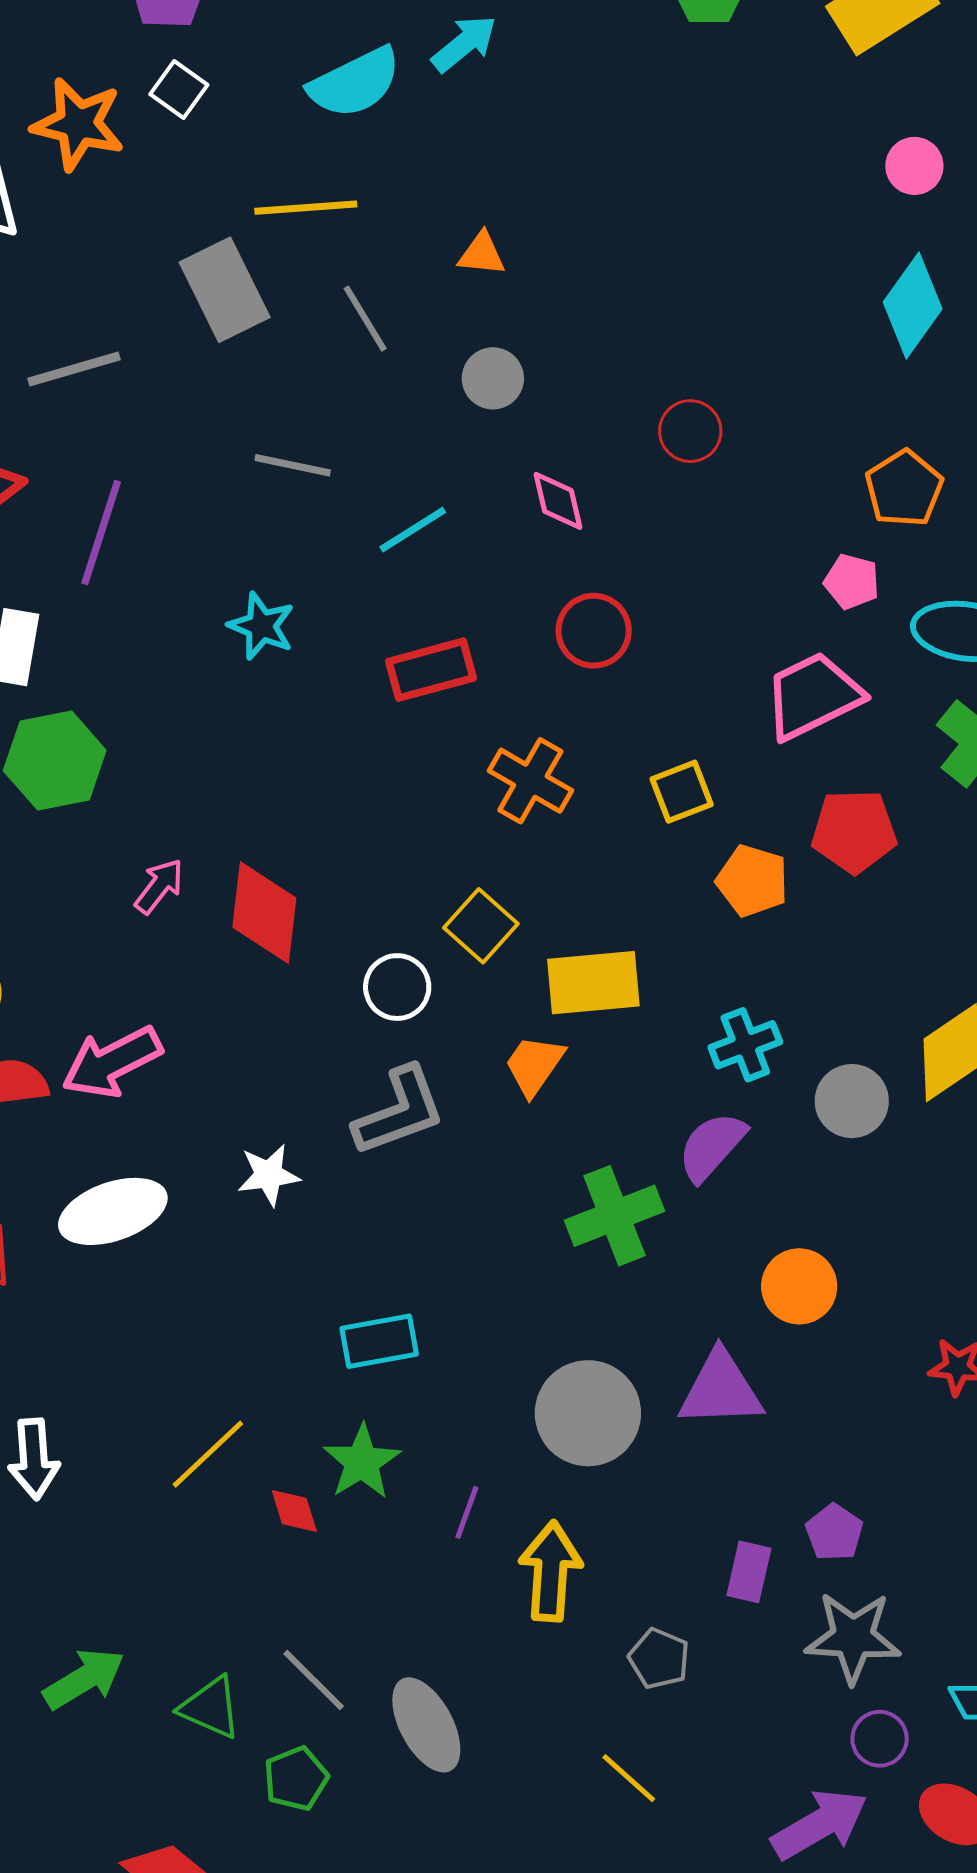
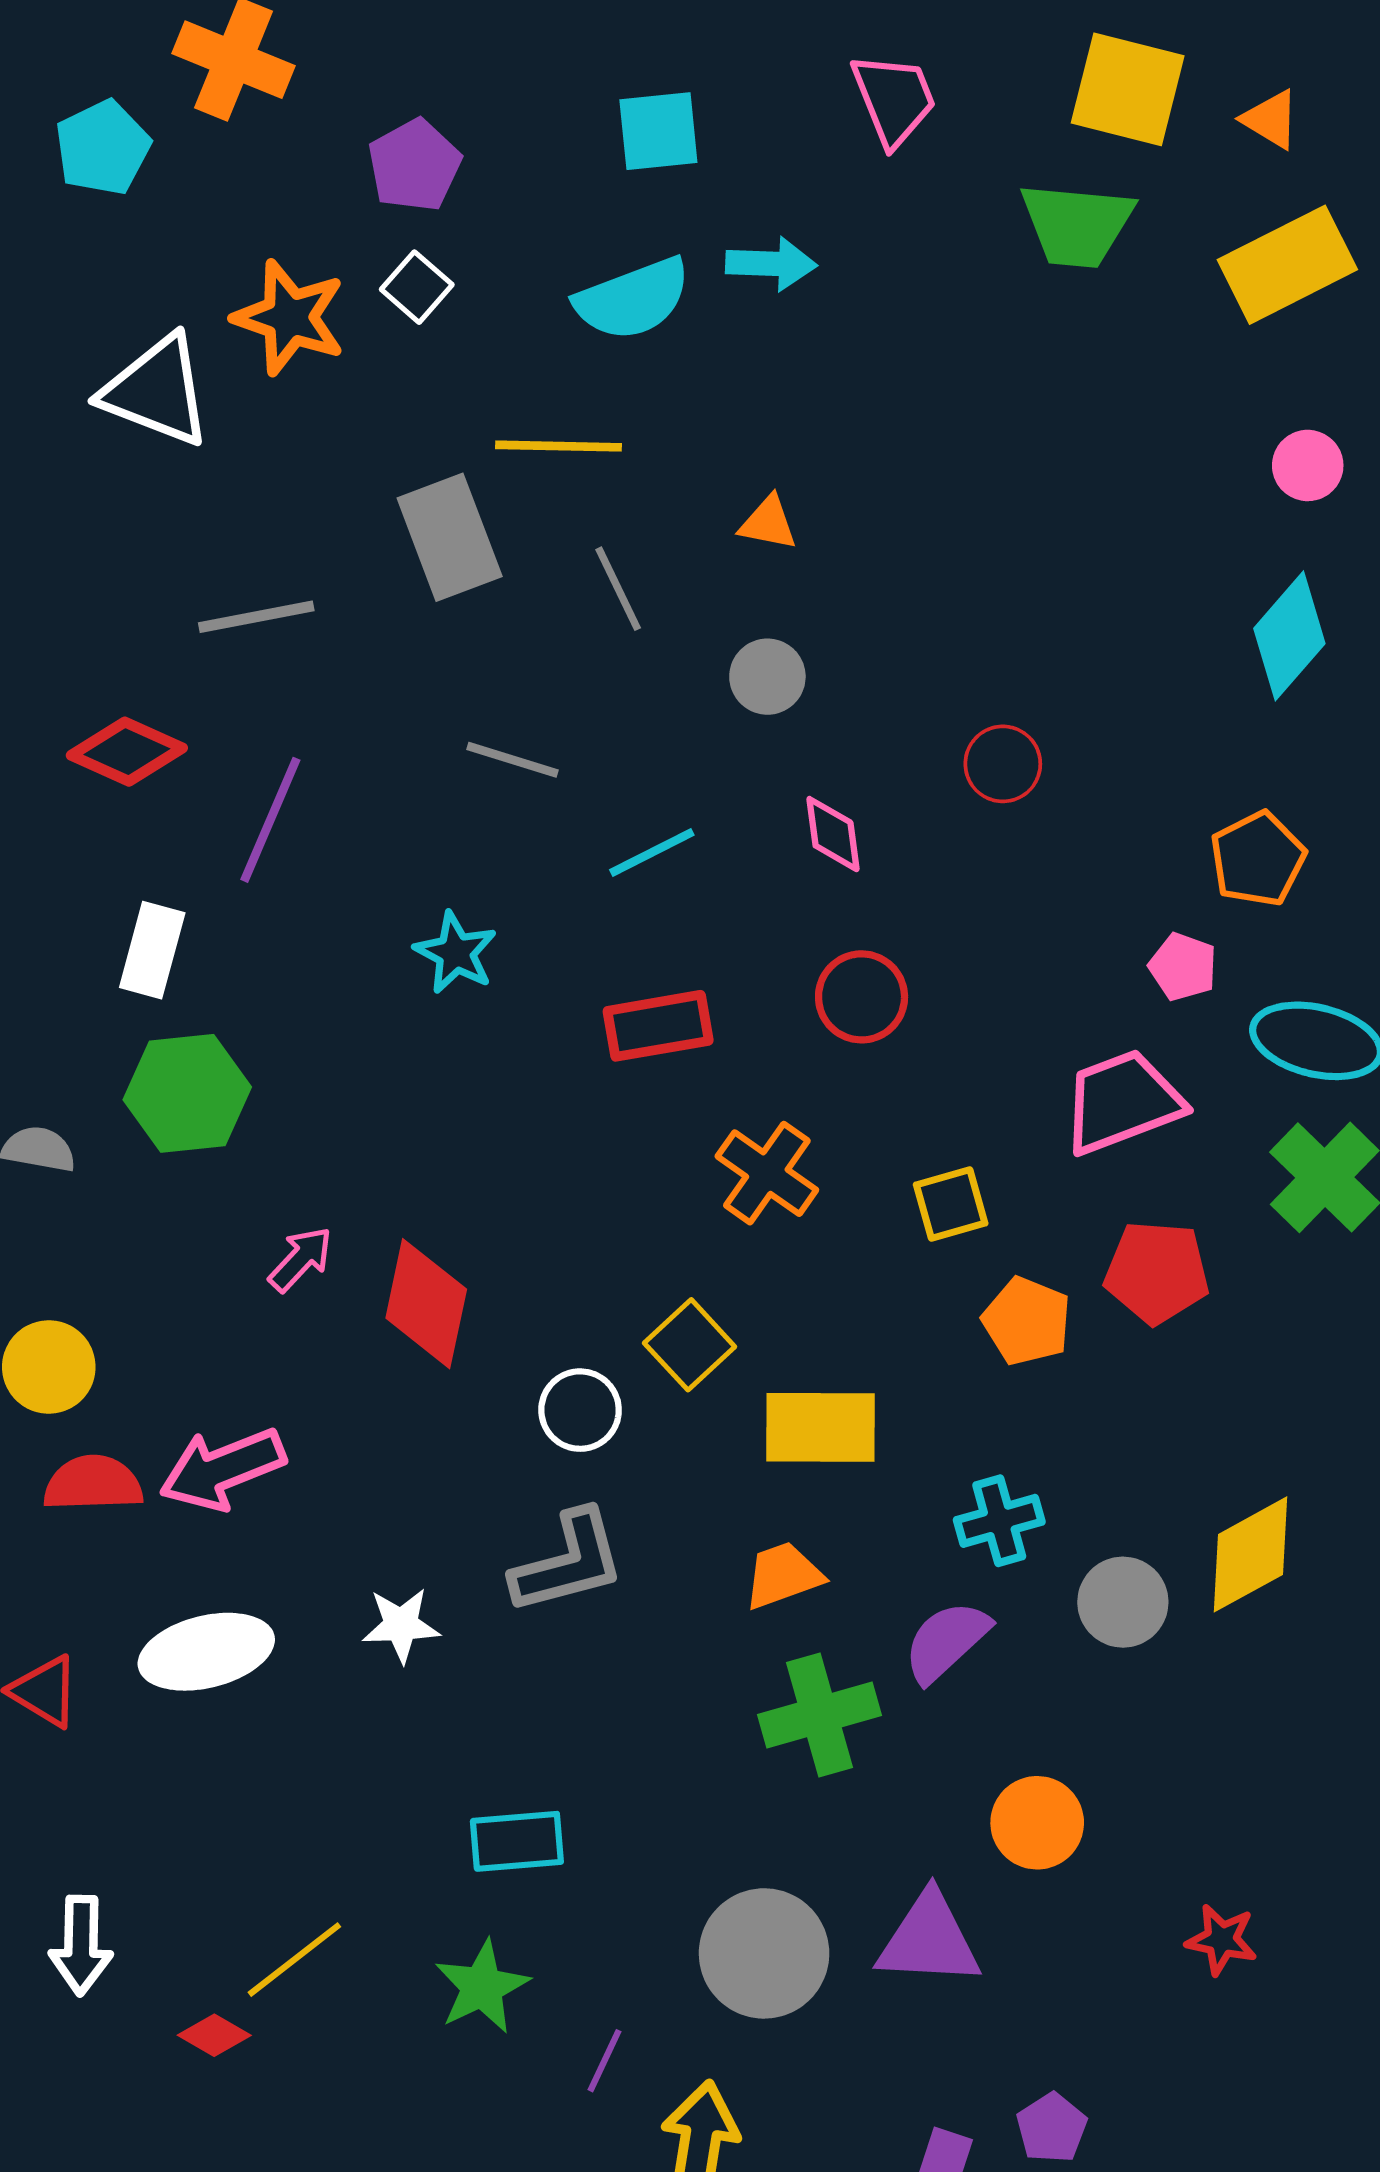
cyan arrow: (464, 44) -> (771, 264), turned 36
orange trapezoid: (534, 1065) -> (783, 1575), moved, turned 30
red diamond: (294, 1511) -> (214, 2035), moved, turned -48

